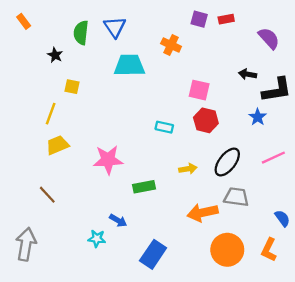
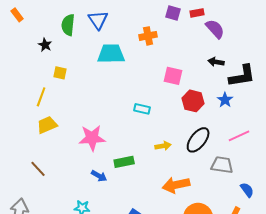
purple semicircle: (269, 38) -> (215, 29), moved
orange cross: (171, 45) -> (148, 36), turned -36
red hexagon: (206, 120) -> (193, 101), moved
gray trapezoid: (236, 197) -> (222, 165), moved
blue arrow: (118, 221) -> (99, 176), moved

